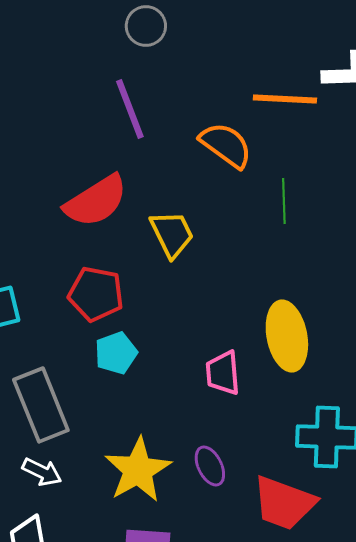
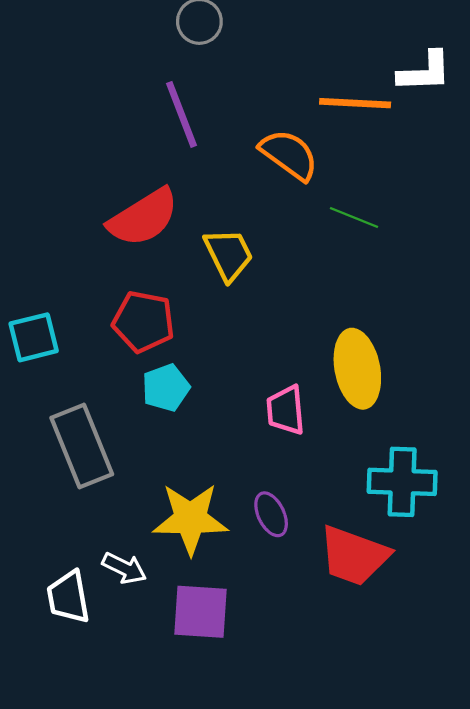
green line: (284, 201) -> (354, 217), turned -66
yellow star: (138, 470) -> (190, 519), turned 30
white arrow: (42, 472) -> (124, 568), moved

